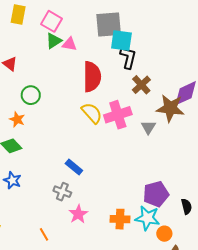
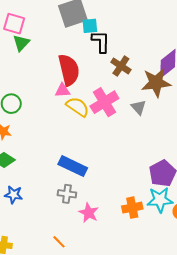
cyan square: (121, 40) -> (90, 26), size x0.7
pink triangle: (69, 44) -> (62, 90), moved
blue rectangle: (74, 167) -> (73, 166), size x1.5

